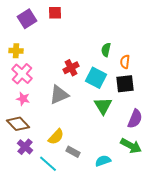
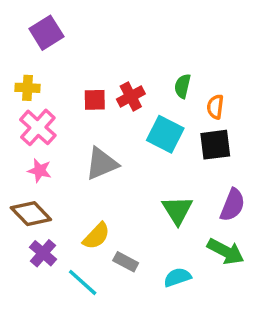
red square: (55, 13) -> (95, 100), moved
red cross: (71, 68) -> (131, 96), moved
green triangle: (103, 106) -> (177, 210), moved

